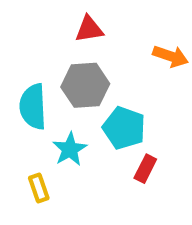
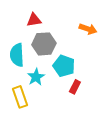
red triangle: (89, 29) -> (34, 20), moved
yellow rectangle: (39, 188) -> (20, 97), size x1.5

